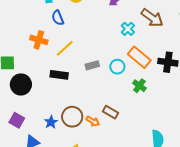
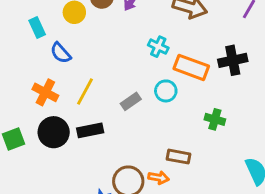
cyan cross: (128, 29) -> (158, 47), moved
orange cross: (39, 40) -> (45, 92), turned 30
black circle: (21, 84) -> (54, 132), moved
green cross: (139, 86) -> (215, 119), moved

